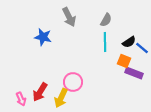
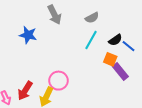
gray semicircle: (106, 20) -> (92, 18), turned 32
cyan line: (105, 42) -> (91, 40), turned 30
purple rectangle: (134, 73) -> (120, 71), turned 30

